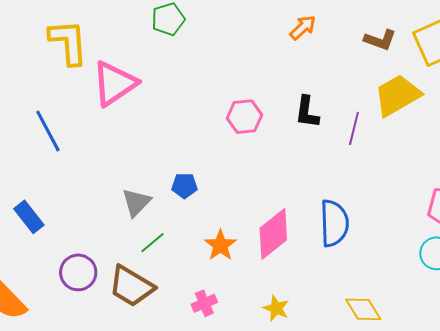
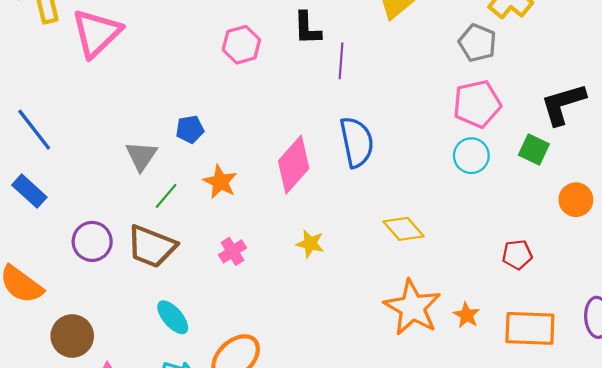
purple line: (354, 128) -> (341, 61), moved
blue line: (48, 131) -> (34, 130), moved
orange star: (220, 245) -> (220, 182), moved

